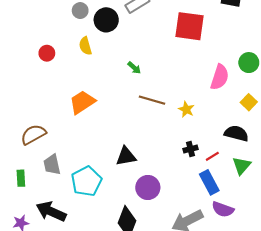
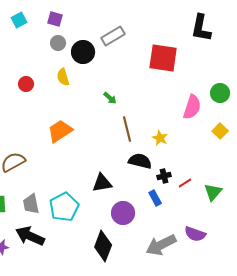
brown line: (152, 100) -> (127, 129), turned 60
black semicircle: (236, 133) -> (140, 161), moved
gray trapezoid: (52, 165) -> (31, 204), moved
blue rectangle: (209, 182) -> (155, 198), moved, size x0.7

